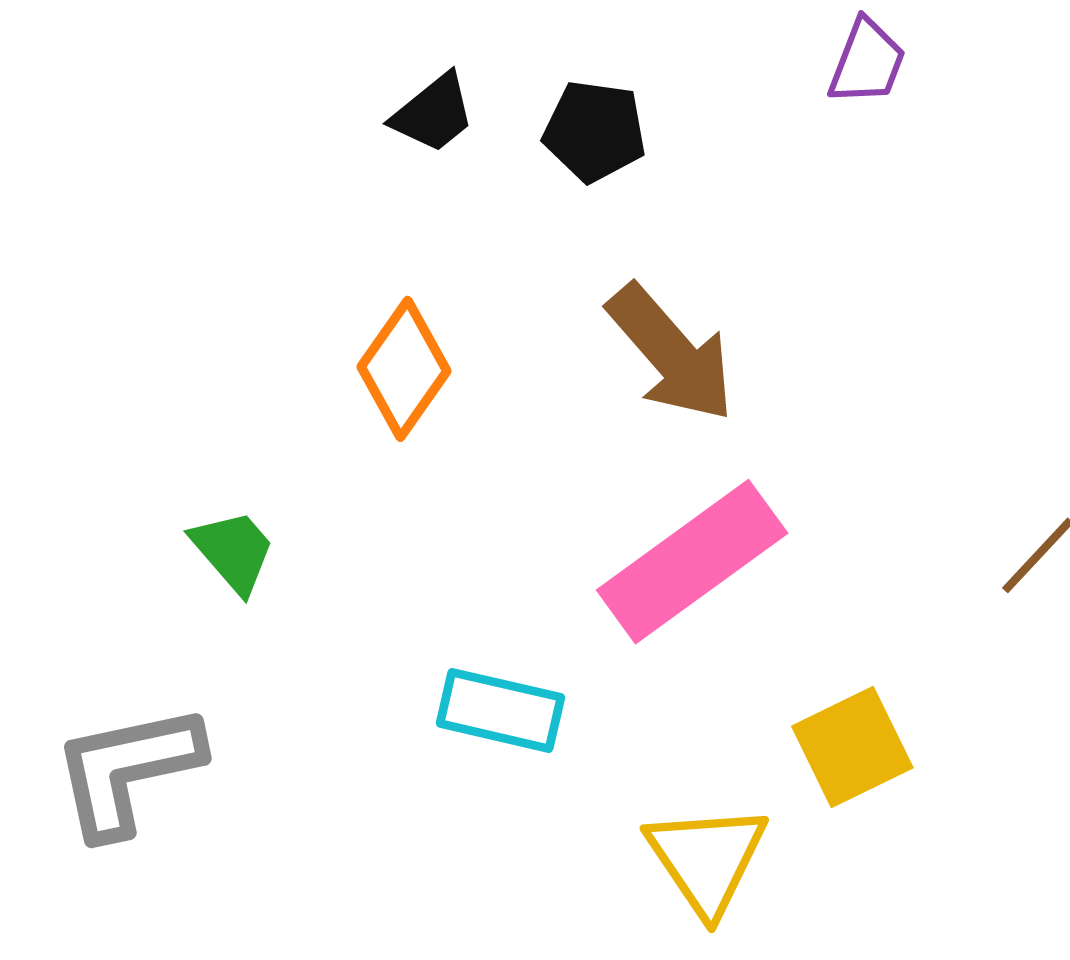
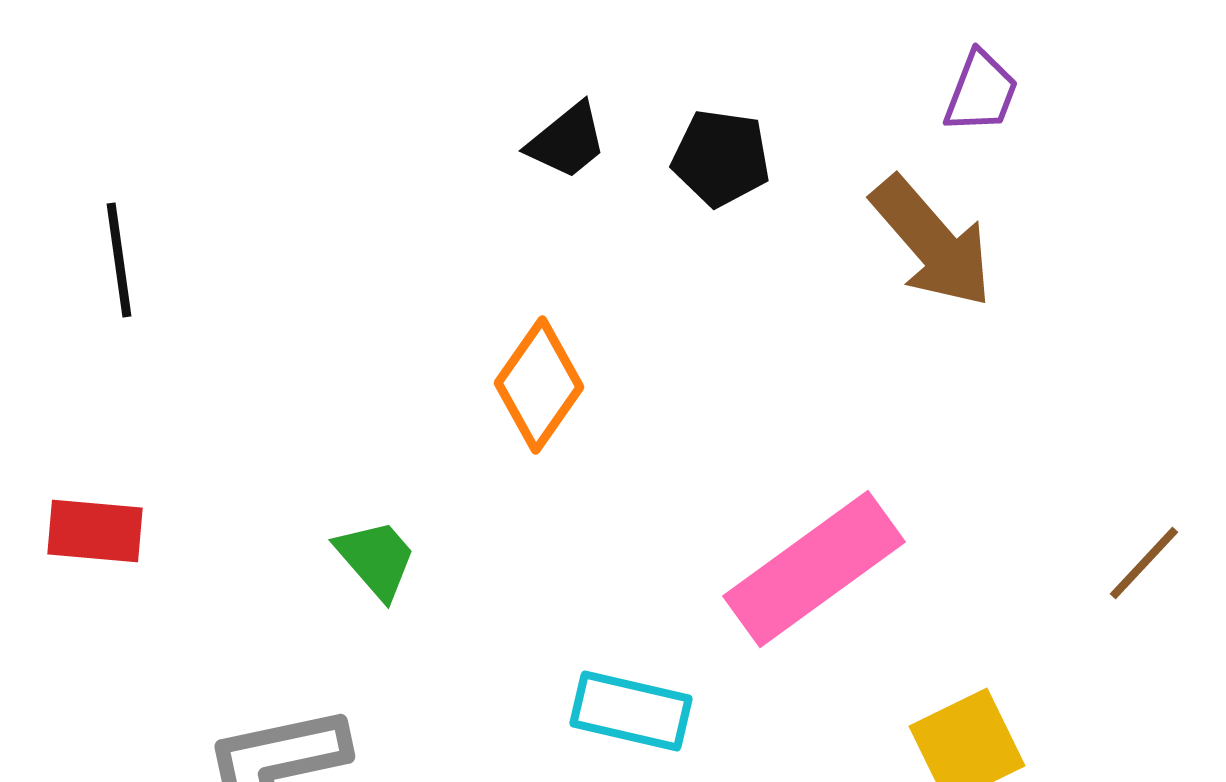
brown arrow: (671, 353) -> (932, 242), moved

